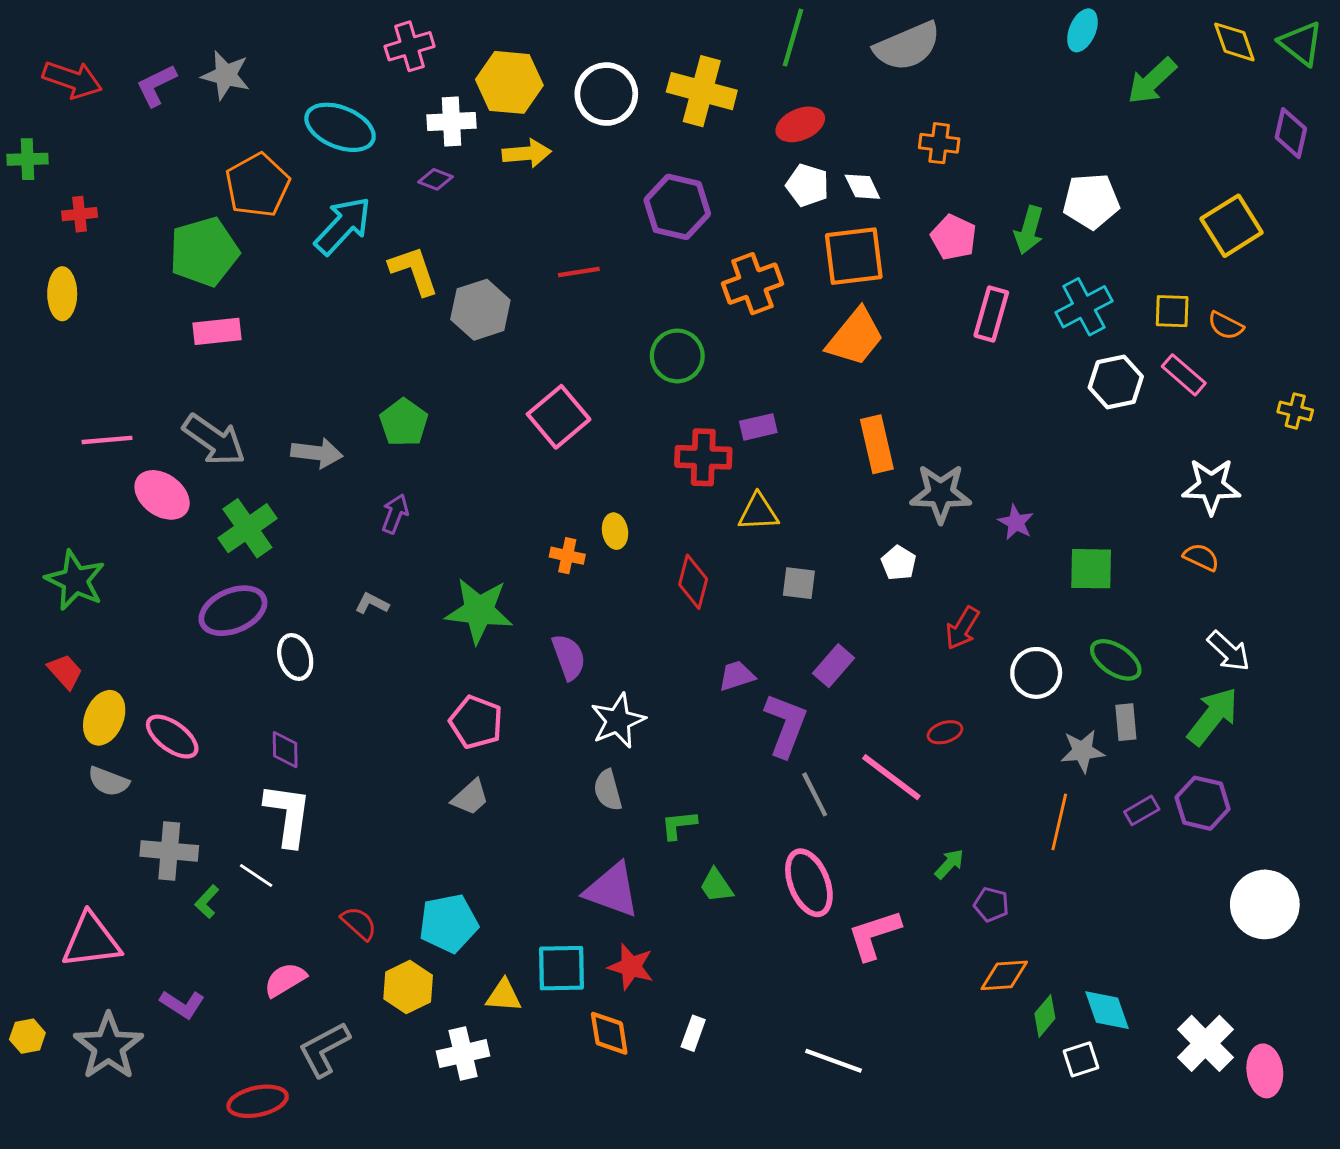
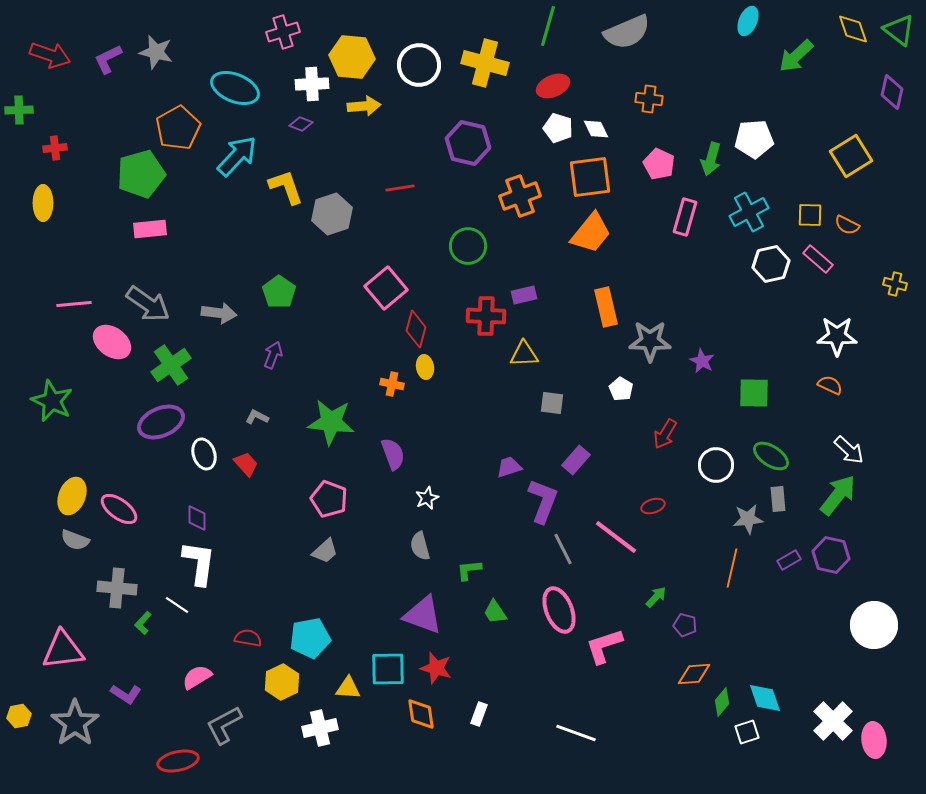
red diamond: (693, 582) -> (416, 329), moved
red trapezoid: (65, 671) -> (246, 464), moved
white star: (618, 721) -> (427, 498), size x0.6
red semicircle: (359, 923) -> (248, 638), turned -32

